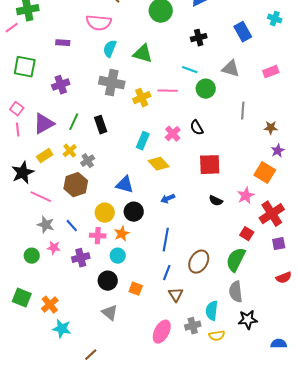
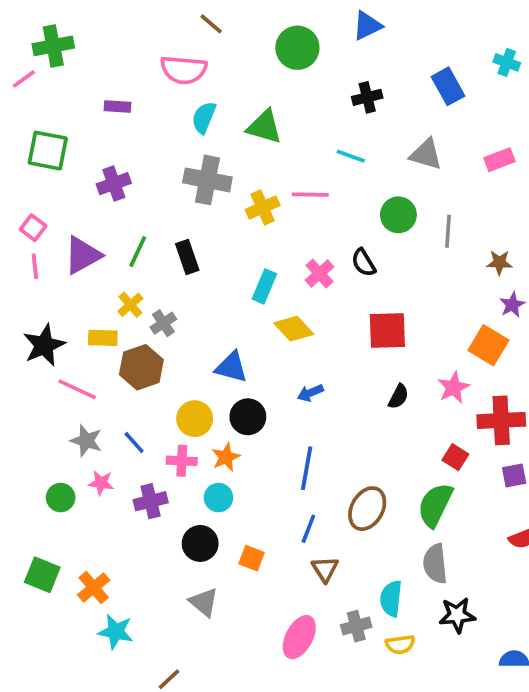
green circle: (206, 89) -> (398, 215), moved
yellow rectangle: (45, 156) -> (103, 338), moved, turned 35
black semicircle: (216, 201) -> (398, 397), turned -88
red cross: (272, 214) -> (501, 420), turned 30

